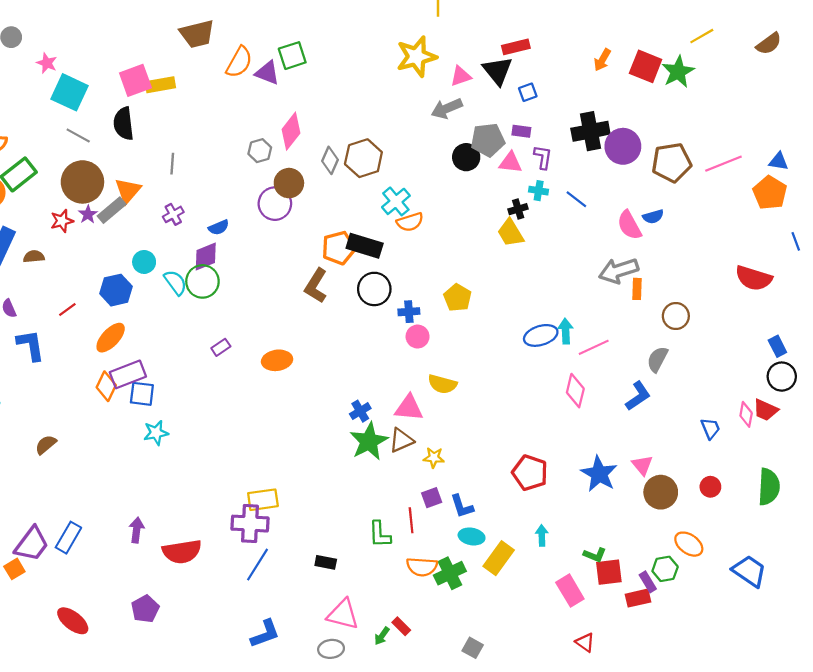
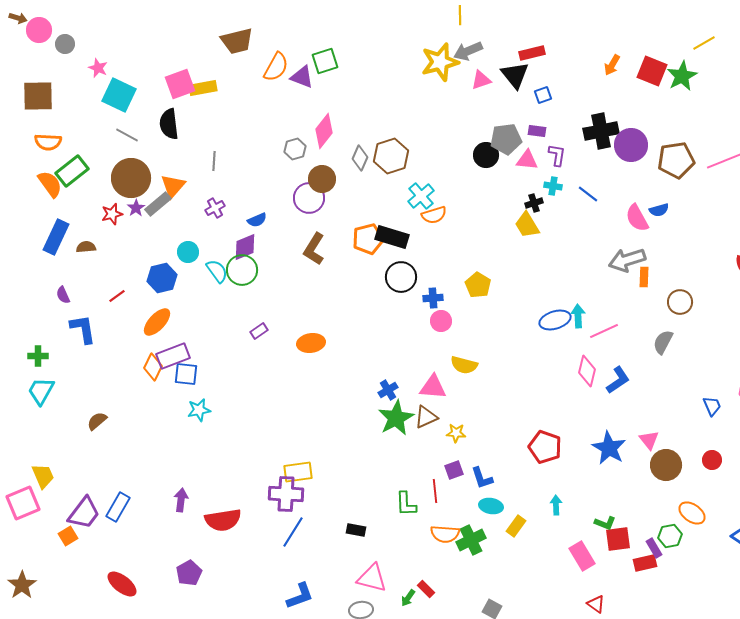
gray arrow: (447, 108) -> (468, 51), moved
brown L-shape: (316, 286) -> (314, 249), moved
blue L-shape: (638, 396) -> (618, 380), moved
yellow rectangle: (499, 558) -> (516, 526), size x0.7

